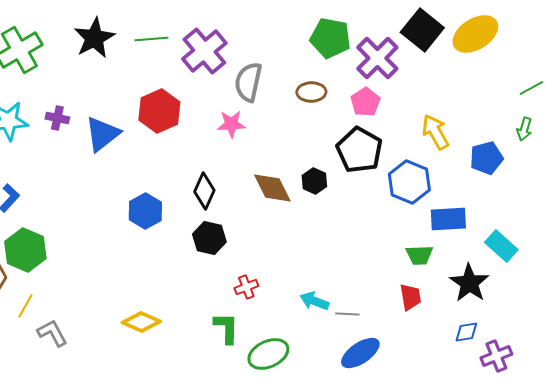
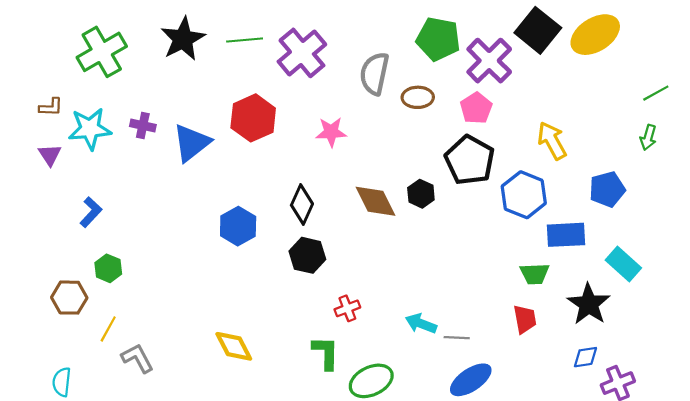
gray semicircle: (248, 82) -> (374, 74), moved
blue pentagon: (486, 158) -> (607, 189), moved
green hexagon: (25, 250) -> (108, 268), size x0.6
yellow diamond: (141, 322) -> (234, 346), turned 39

